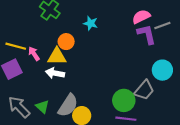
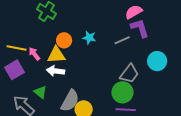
cyan star: (91, 23) -> (89, 38), moved
gray line: (162, 25) -> (122, 40), moved
gray trapezoid: (144, 90) -> (129, 74), moved
green triangle: (42, 107) -> (40, 92), moved

